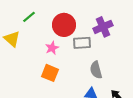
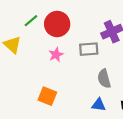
red circle: (64, 25) -> (57, 24), moved
orange square: (50, 73) -> (47, 96), moved

